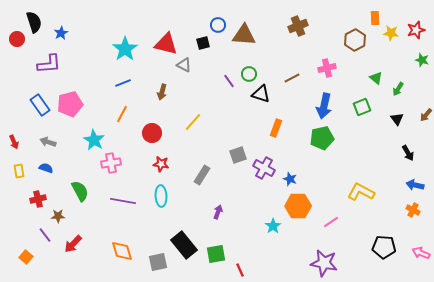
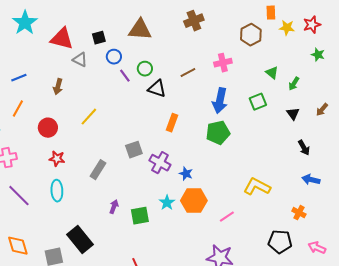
blue circle: (218, 25) -> (114, 57), moved
cyan star: (125, 49) -> (25, 23), moved
purple line: (123, 201) -> (19, 196), turned 35
orange cross: (413, 210) -> (299, 213), moved
cyan star: (273, 226) -> (167, 203), moved
green square: (216, 254) -> (140, 216), moved

